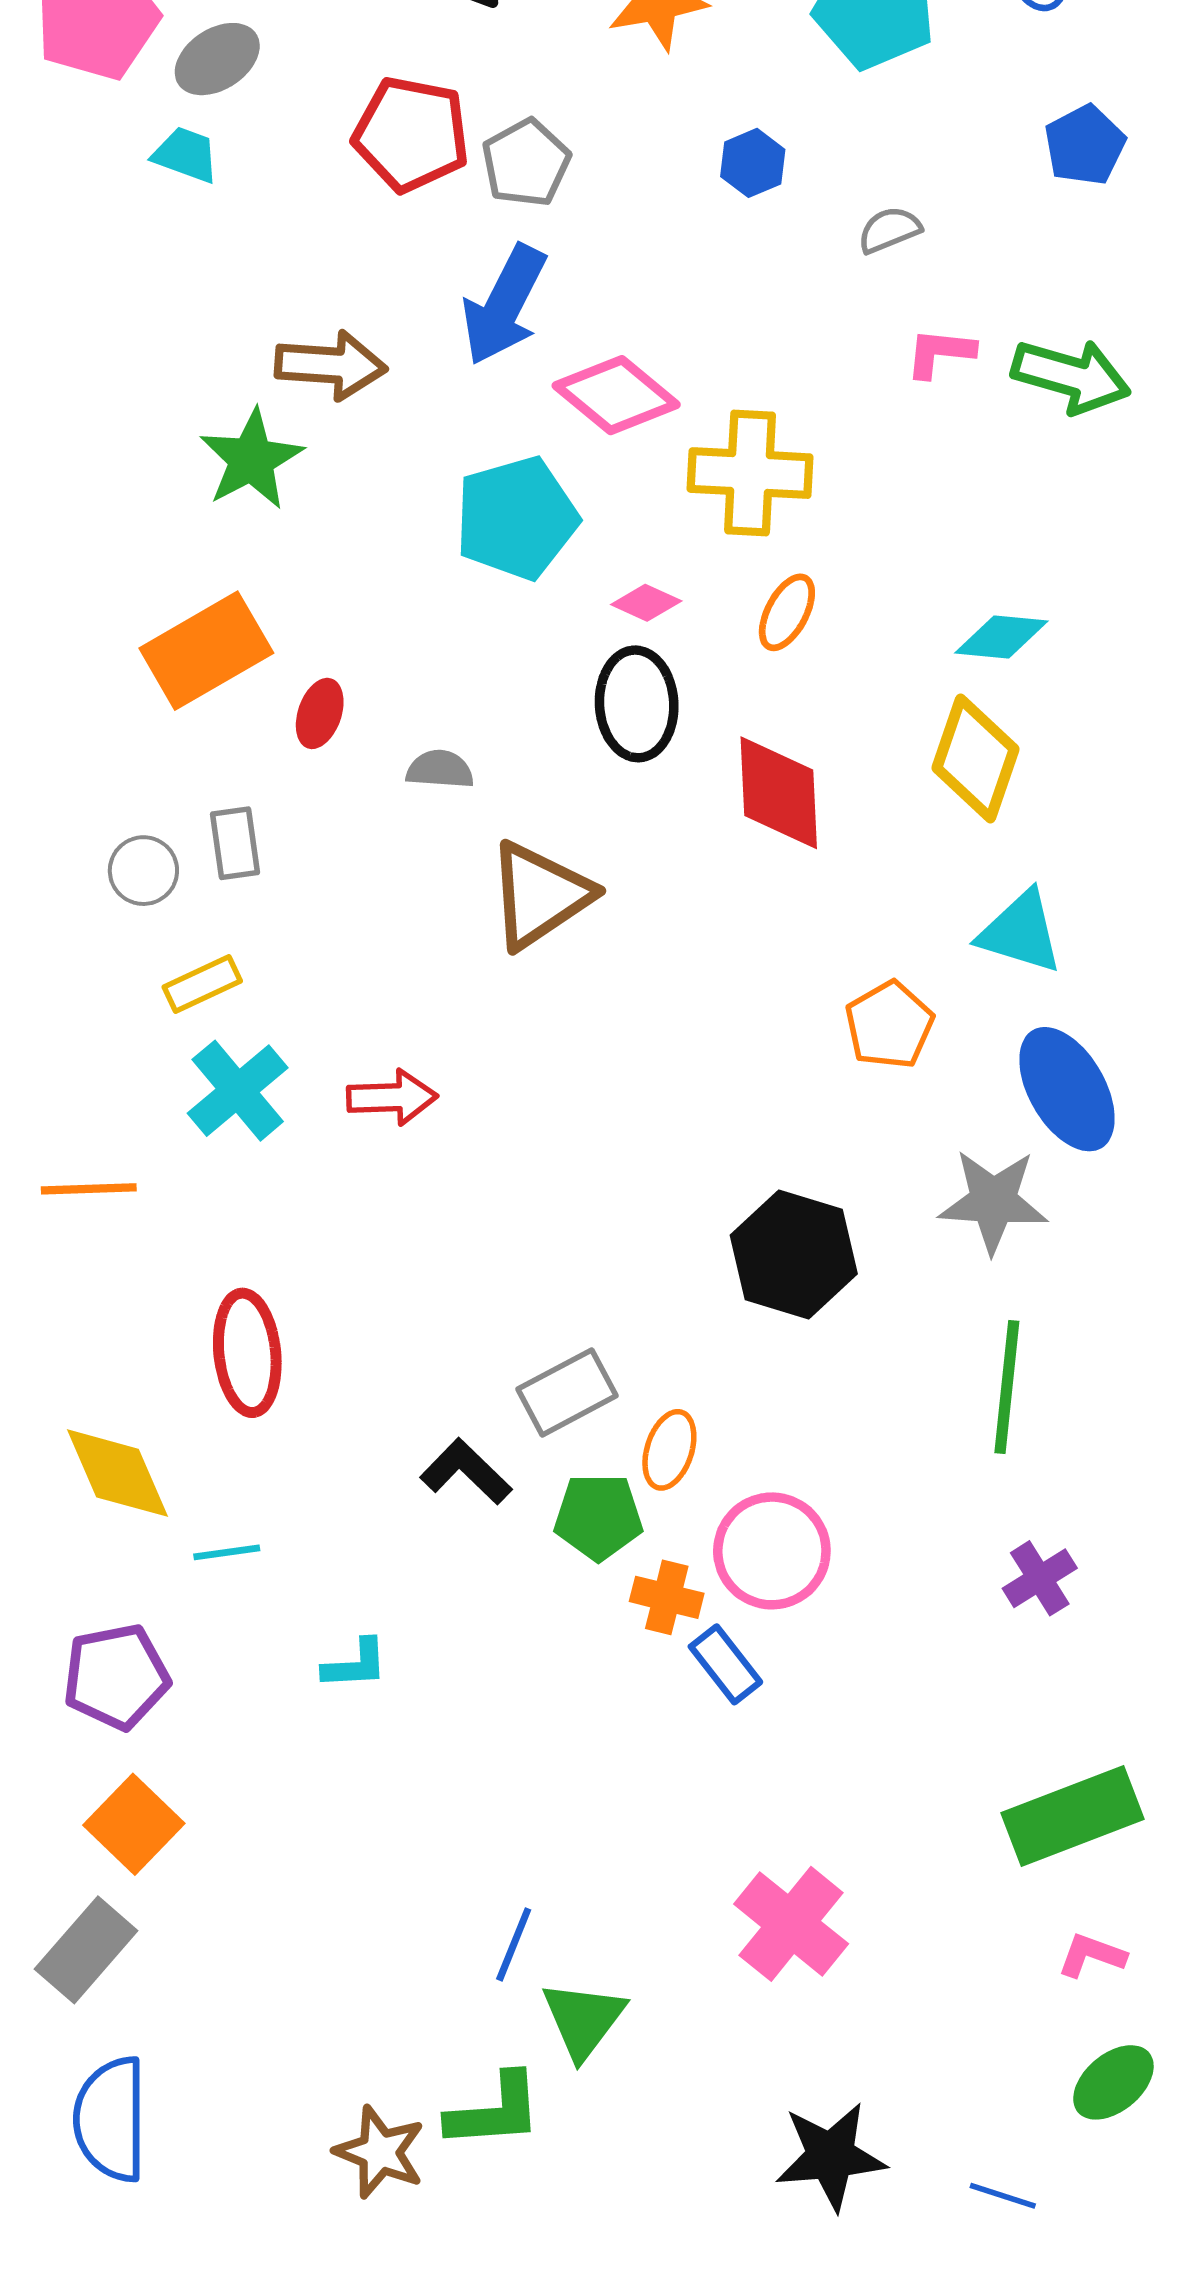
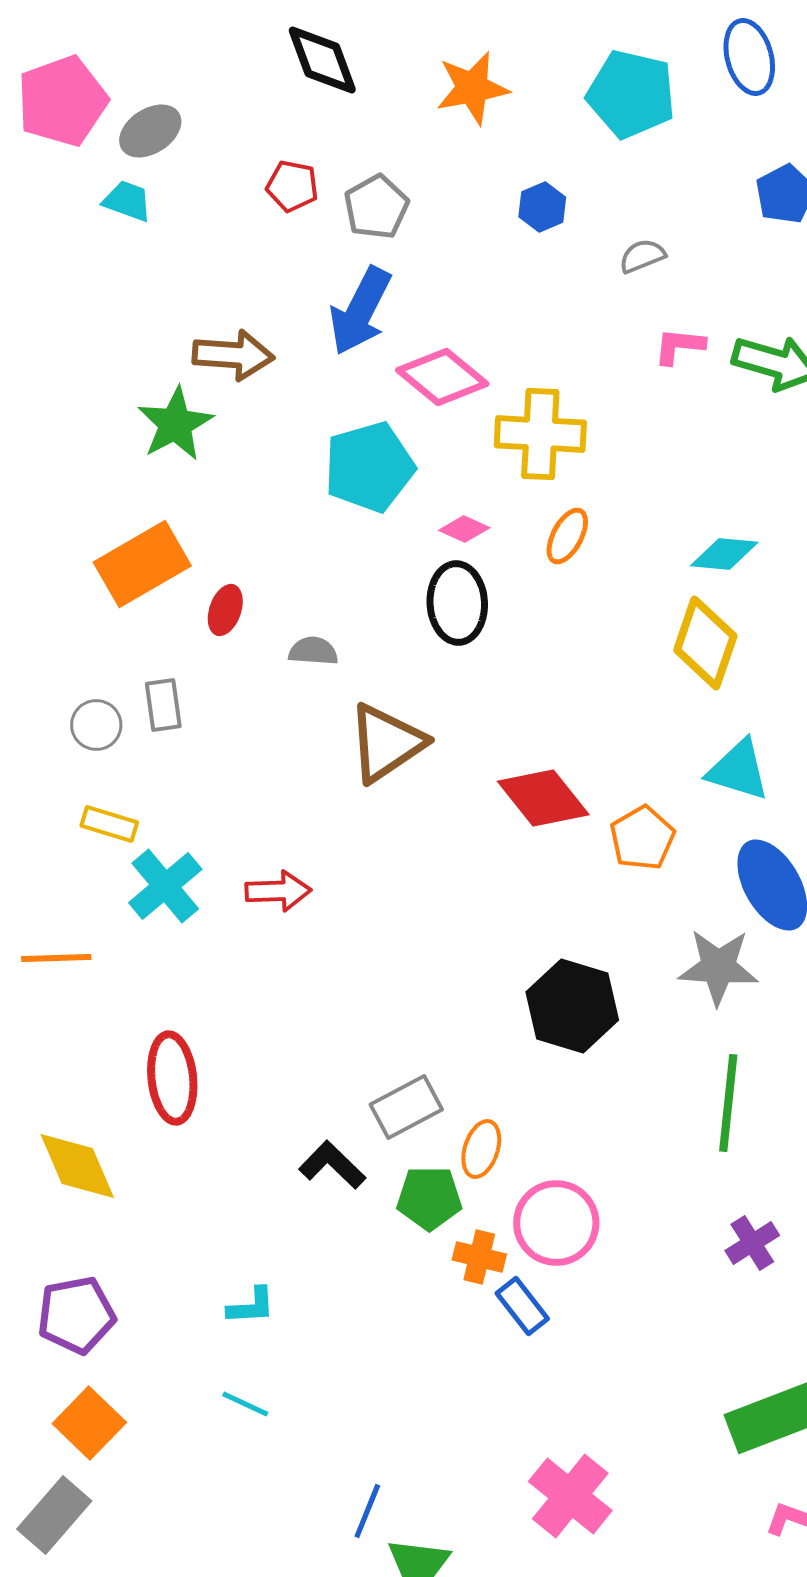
red pentagon: (411, 134) -> (292, 186), size x0.6
red diamond: (779, 793) -> (543, 798), moved, turned -36
yellow rectangle: (202, 984) -> (109, 824), moved, turned 42
cyan line: (227, 1552) -> (245, 1404), moved, turned 33

